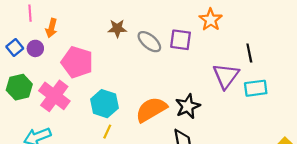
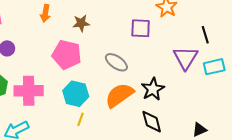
orange arrow: (51, 28) -> (45, 13), moved
gray ellipse: (149, 42) -> (116, 62), moved
pink pentagon: (77, 62) -> (67, 55), moved
pink cross: (54, 96) -> (29, 91), turned -32

